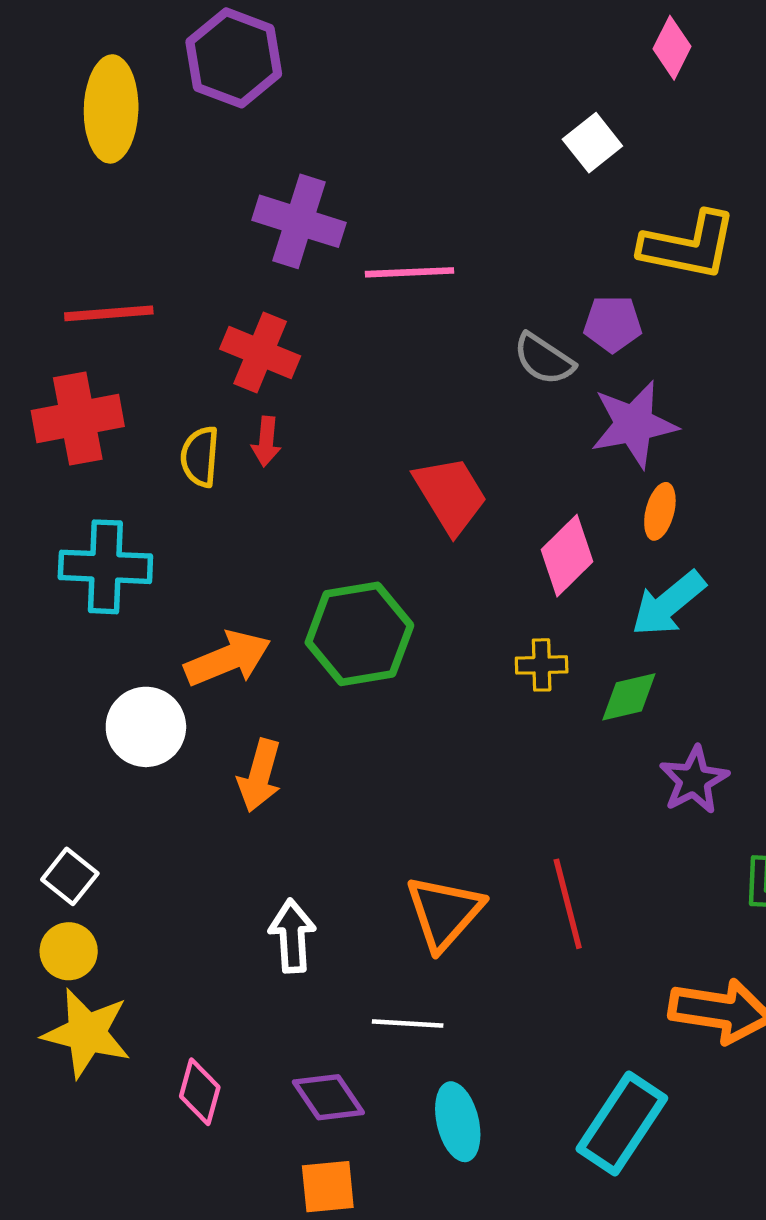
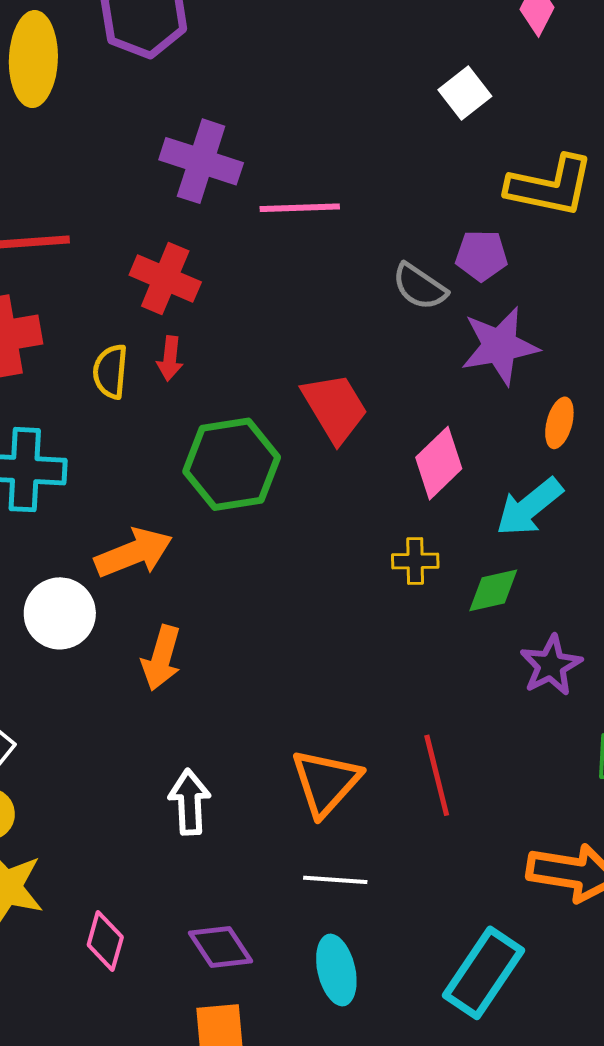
orange ellipse: (660, 511) -> (559, 423), moved
green hexagon: (359, 634) -> (232, 464), moved
white line: (408, 1023) -> (335, 880), moved

